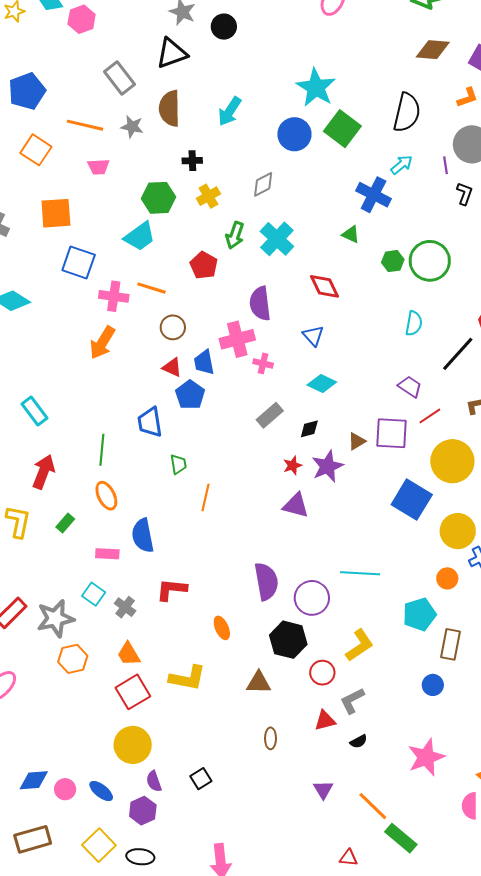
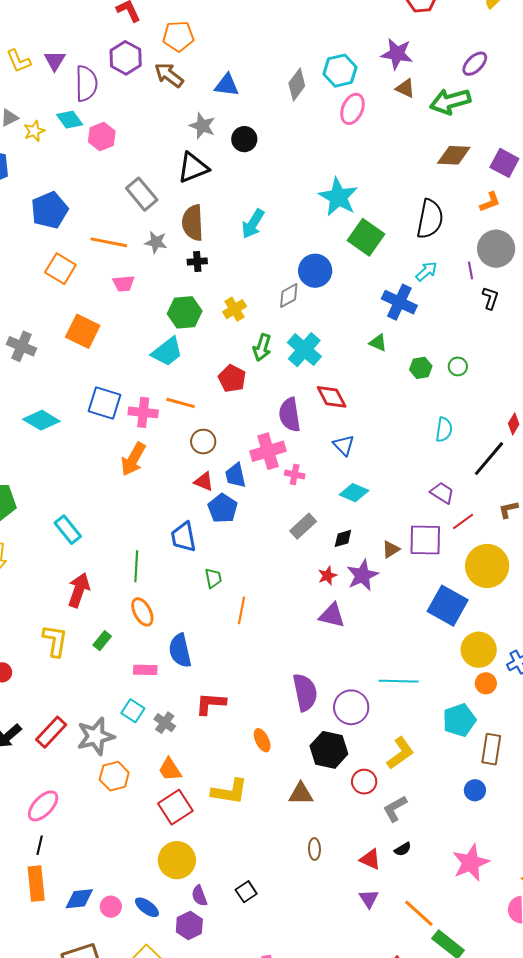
blue circle: (294, 134) -> (315, 271), moved
black cross: (192, 161) -> (197, 261), moved
orange square: (56, 213) -> (83, 331), turned 32
green circle: (430, 261) -> (458, 366), size x0.5
blue square: (79, 262) -> (104, 403), moved
red diamond: (325, 286) -> (332, 397), moved
yellow circle: (458, 531) -> (479, 650), moved
red triangle: (325, 721) -> (370, 859), moved, turned 40

